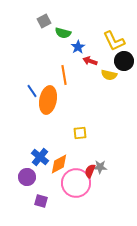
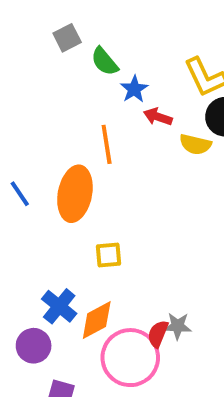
green semicircle: (63, 33) -> (105, 61), turned 35
blue line: (32, 91) -> (20, 194), moved
yellow square: (80, 133) -> (109, 255), moved

